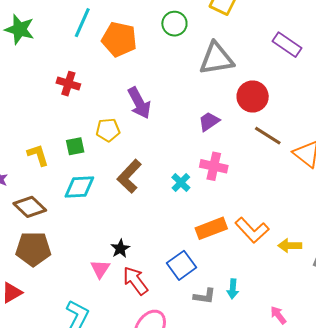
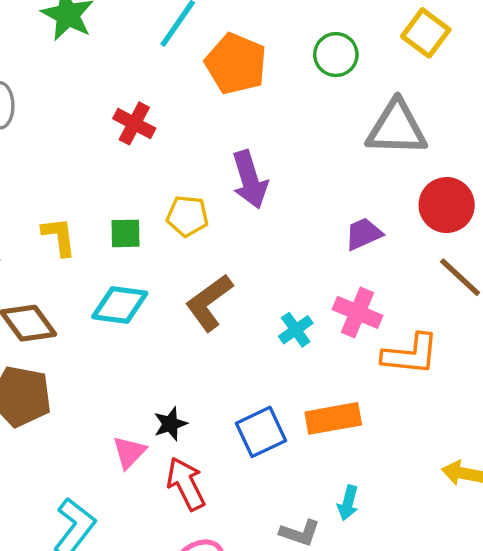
orange L-shape: (252, 230) -> (410, 354), moved, turned -52
blue square: (182, 265) -> (261, 432), moved
cyan arrow: (233, 289) -> (348, 503), moved

